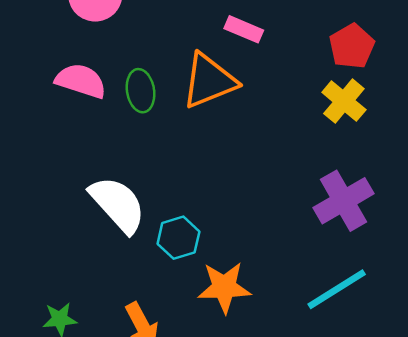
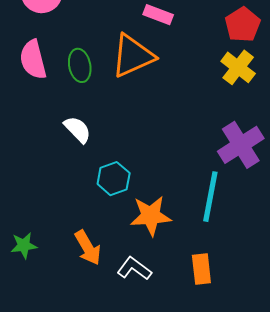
pink semicircle: (81, 81) -> (33, 60), turned -120
white semicircle: (118, 204) -> (77, 129), moved, size x0.6
cyan line: (337, 289) -> (210, 197), moved, turned -45

